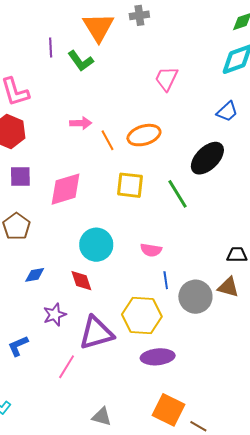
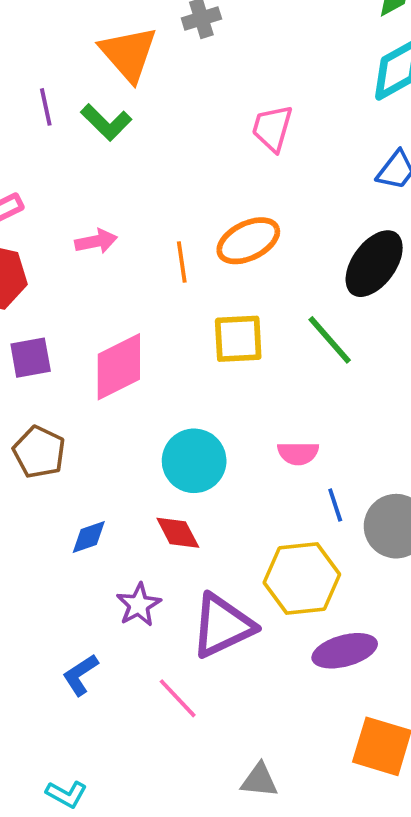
pink arrow: (81, 123) -> (96, 241), moved
orange line: (107, 140) -> (182, 262), turned 30
pink line: (67, 367) -> (178, 698), turned -65

